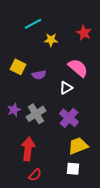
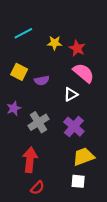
cyan line: (33, 24) -> (23, 33), moved
red star: (84, 33) -> (77, 48), moved
purple star: (14, 110) -> (14, 108), moved

